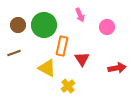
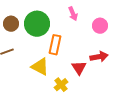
red triangle: (82, 59) -> (79, 68), moved
red arrow: (117, 68) -> (99, 57), moved

